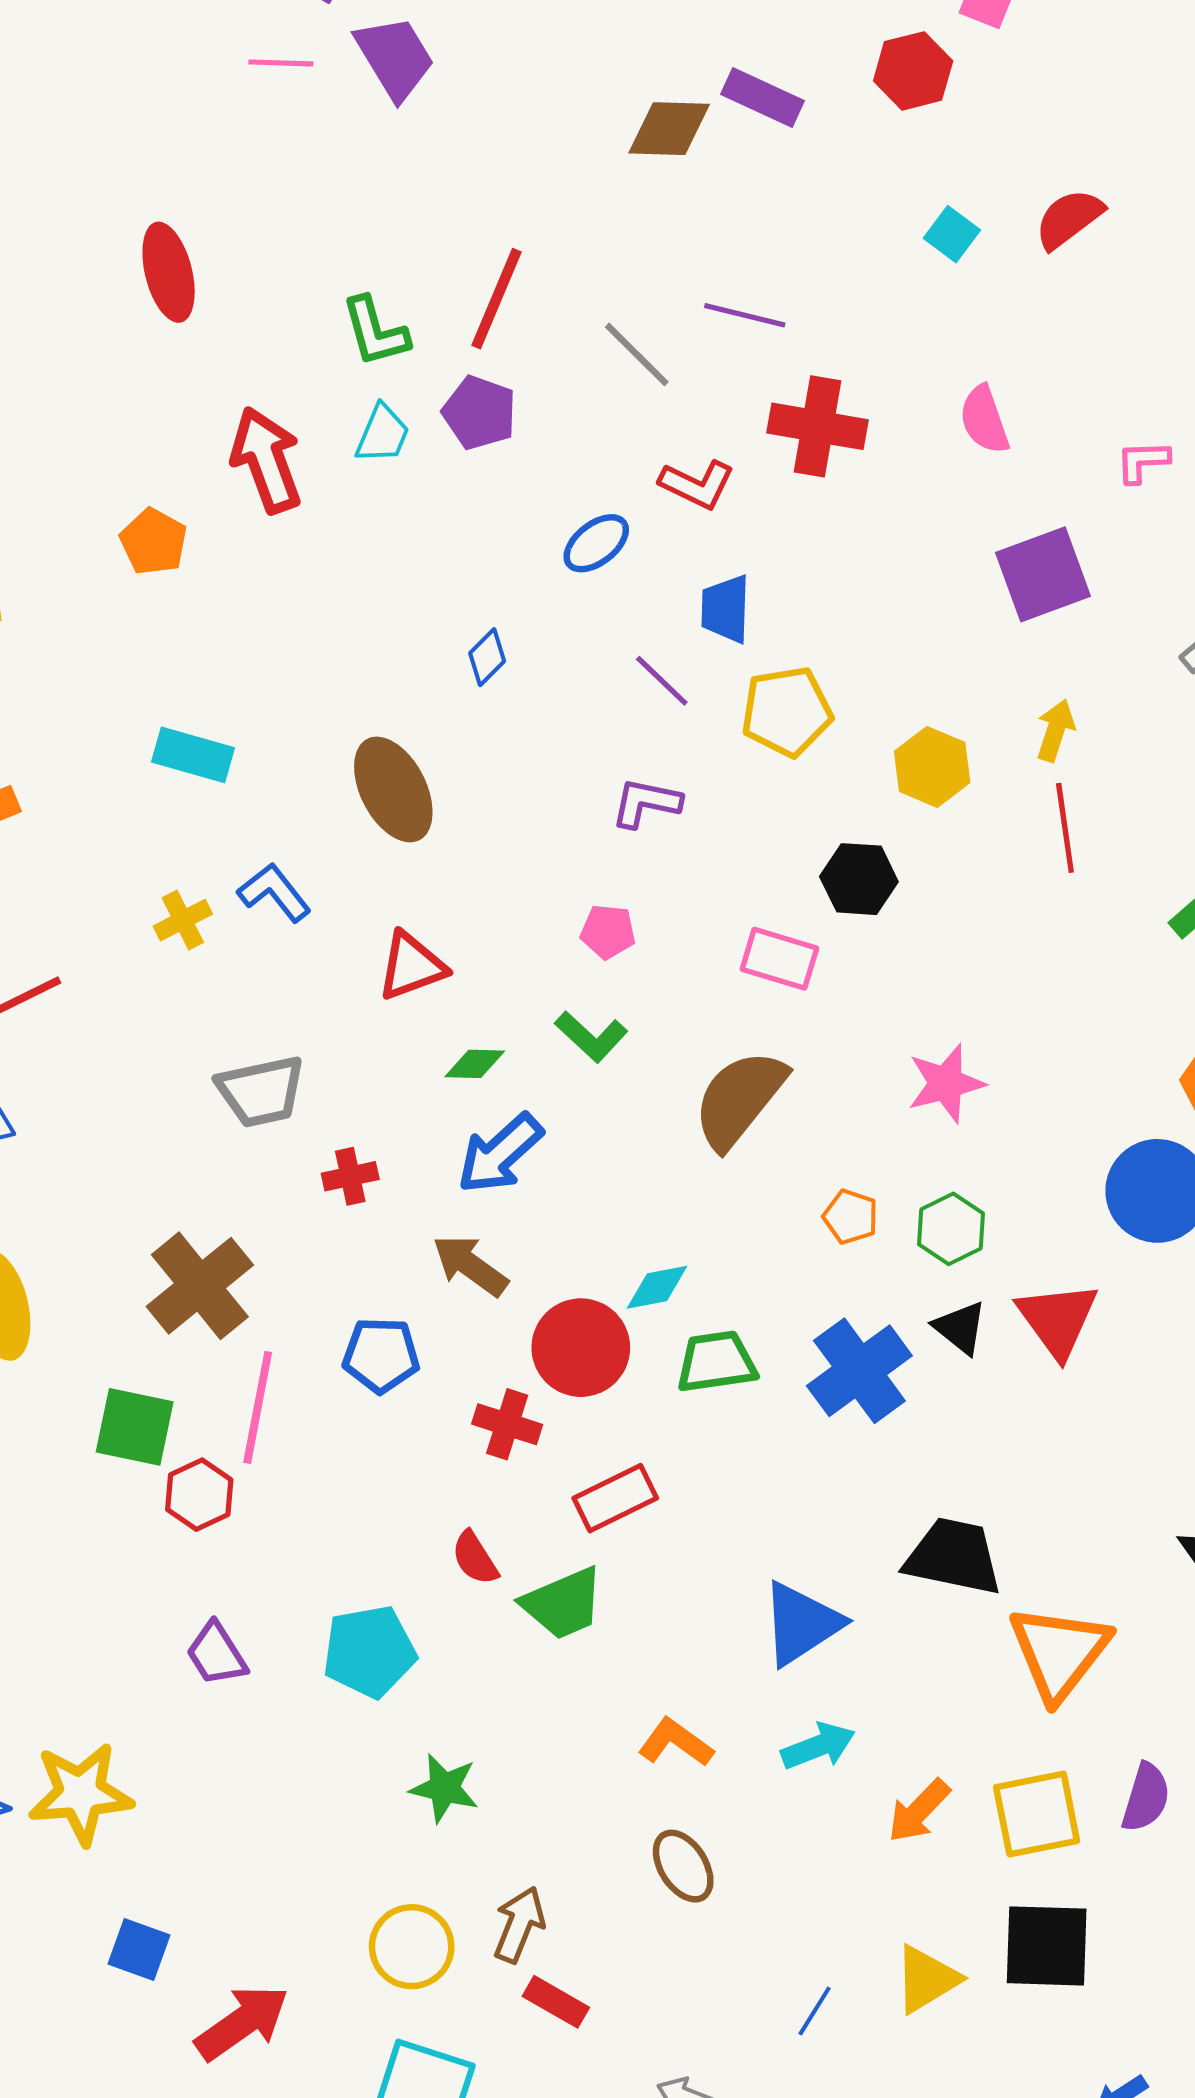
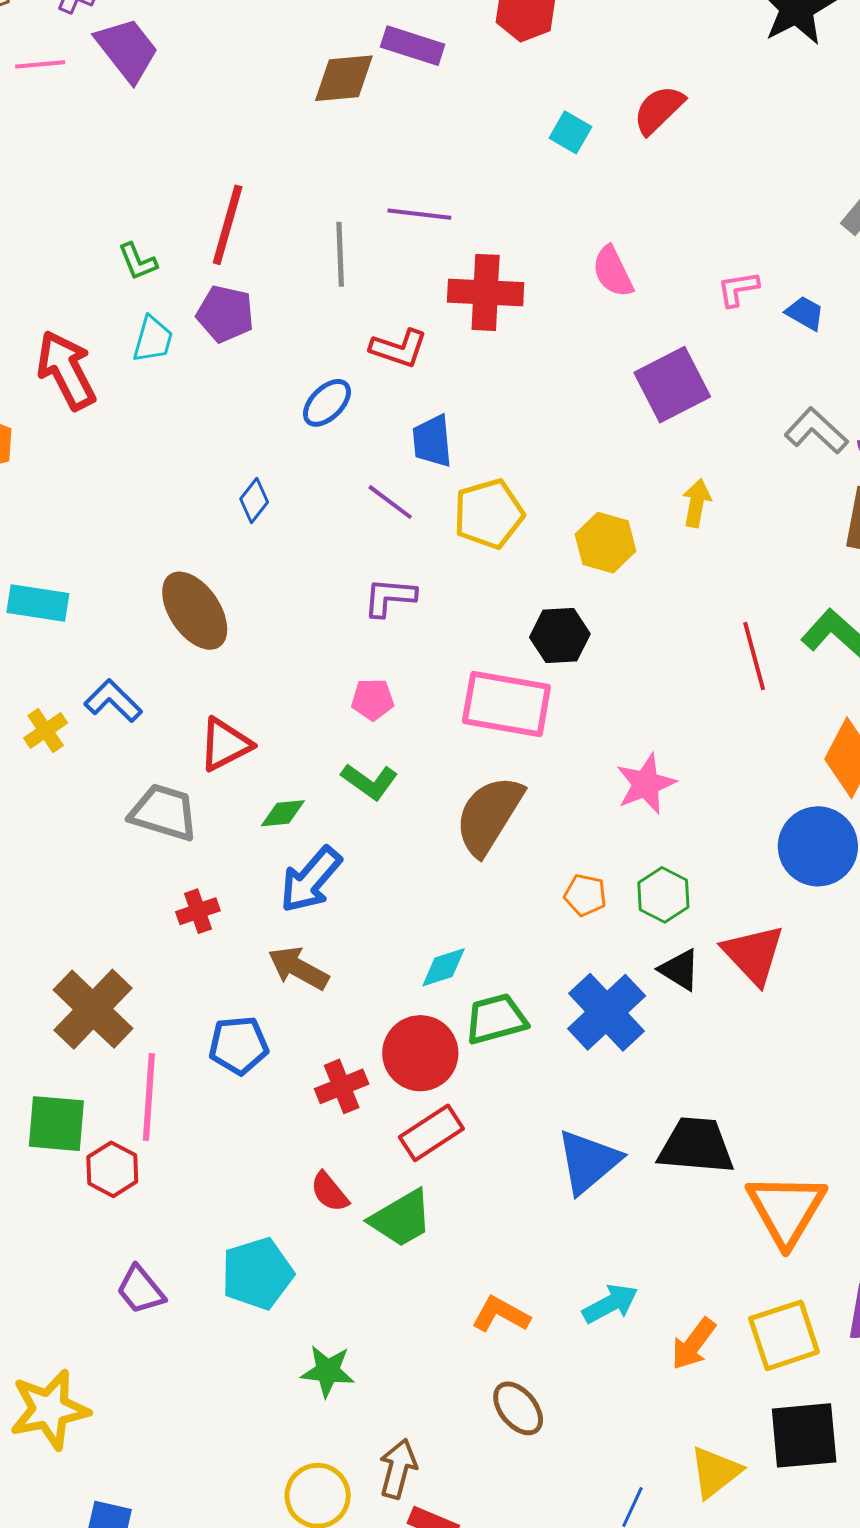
green L-shape: (375, 332) -> (138, 261), size x0.7
gray line: (637, 354) -> (340, 254), turned 50
red line: (1065, 828) -> (754, 656), moved
pink rectangle: (779, 959) -> (506, 704), size x1.5
gray trapezoid: (261, 1091) -> (164, 812), moved, turned -144
red circle: (581, 1348) -> (420, 1053), moved
red cross: (507, 1424) -> (342, 1086), turned -33
blue triangle: (801, 1624) -> (588, 1162), moved

